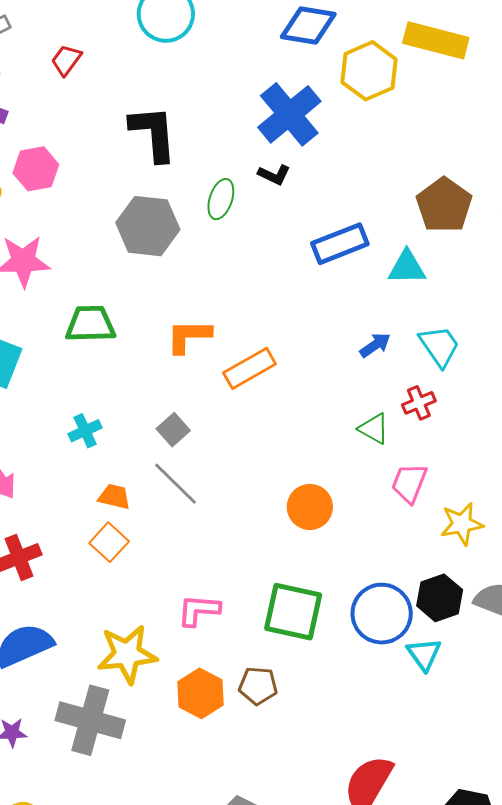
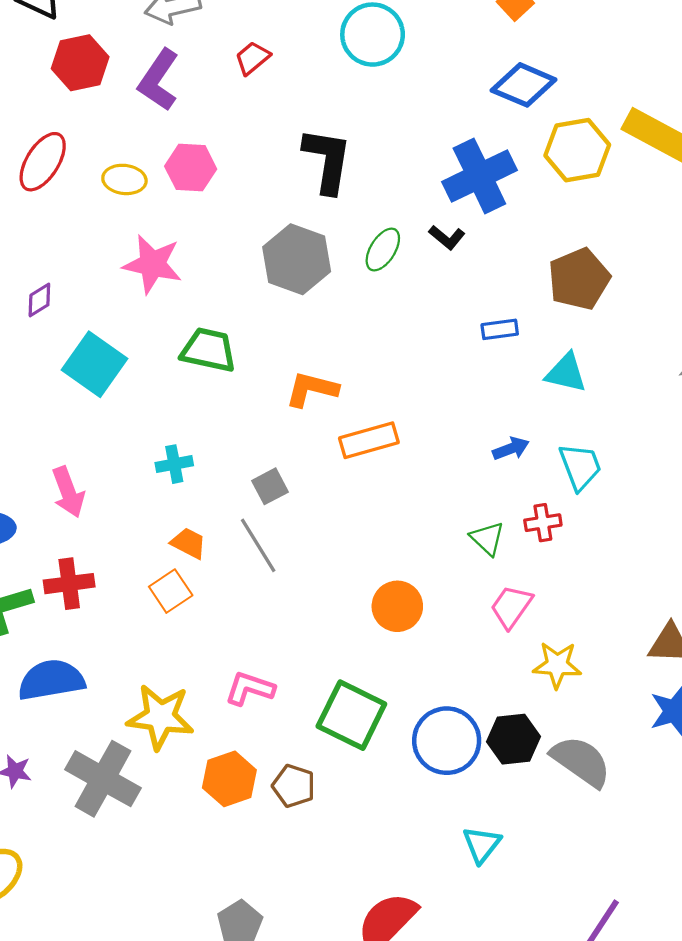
brown pentagon: (444, 205) -> (579, 279), moved
blue rectangle: (340, 244) -> (500, 329), size x0.6
cyan triangle: (424, 654) -> (482, 845), moved

